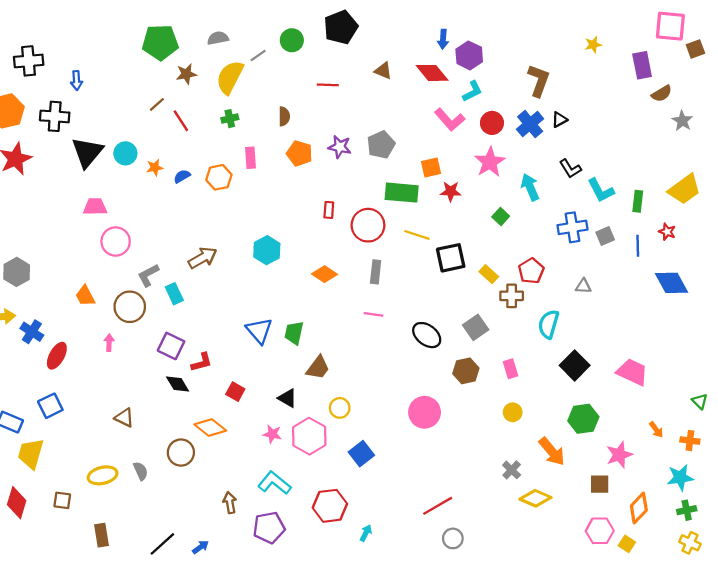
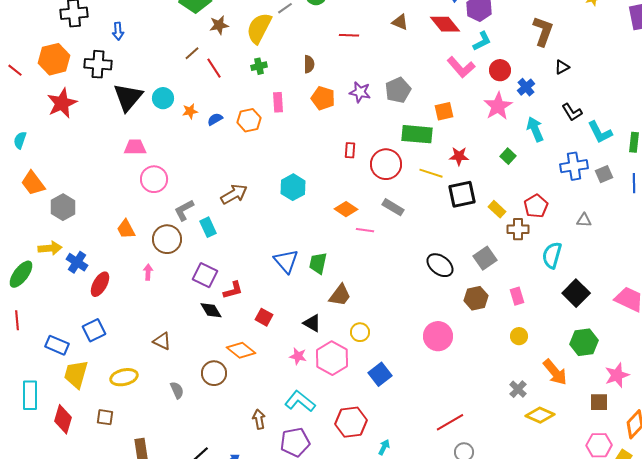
blue cross: (530, 124) -> (526, 87), moved, size x0.7
red star: (451, 191) -> (459, 156), moved
gray rectangle: (376, 272) -> (393, 207), turned -65
pink line: (373, 314) -> (365, 230), moved
yellow ellipse: (103, 475) -> (124, 377), moved

